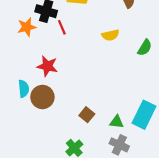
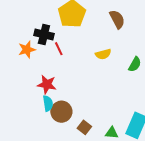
cyan semicircle: (24, 89) -> (48, 103), moved
brown circle: (42, 97) -> (61, 112), moved

